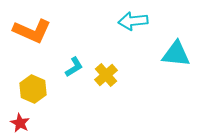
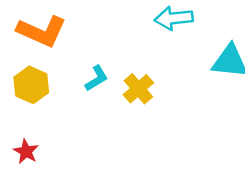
yellow hexagon: (33, 89) -> (31, 85), moved

